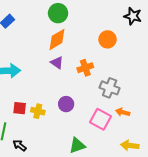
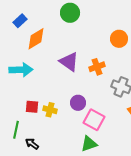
orange diamond: (57, 39) -> (36, 39), moved
purple triangle: (57, 63) -> (69, 62), size x1.5
pink square: (100, 119) -> (94, 120), moved

